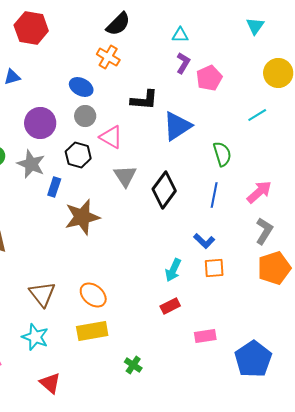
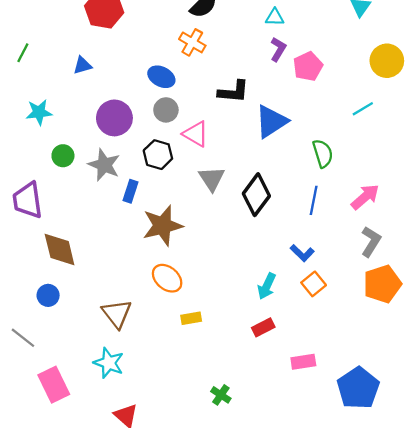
orange square: (214, 268) -> (314, 284), turned -35
orange ellipse: (93, 295) -> (167, 278), moved
yellow rectangle: (92, 331) -> (191, 318), moved, size x0.6

